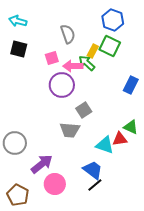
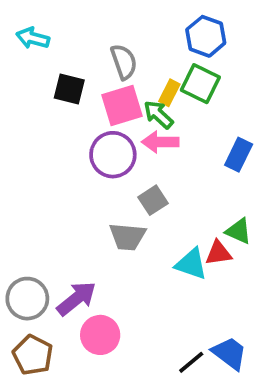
black square: (19, 49) -> (69, 89), moved
pink square: (52, 58) -> (122, 105), moved, size x1.6
pink arrow: (73, 66) -> (160, 142), moved
gray circle: (15, 143) -> (27, 299), moved
blue trapezoid: (93, 170) -> (229, 353), moved
black line: (95, 185) -> (191, 362), moved

